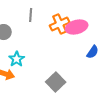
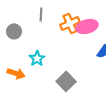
cyan star: (17, 59) -> (37, 58), moved

